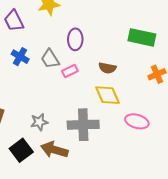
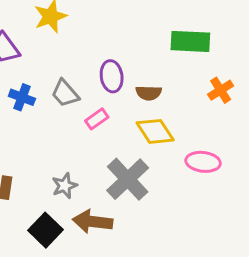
purple ellipse: (75, 39) -> (112, 76), moved
pink rectangle: (70, 71) -> (97, 119), moved
gray cross: (83, 125) -> (128, 179), turned -32

